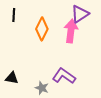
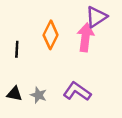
black line: (14, 15) -> (17, 49), moved
gray star: (42, 88) -> (39, 95), moved

